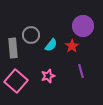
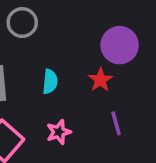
gray circle: (31, 35) -> (22, 23), moved
cyan semicircle: (51, 45) -> (50, 82), moved, turned -32

